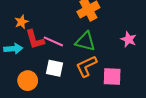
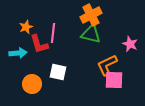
pink line: (53, 41) -> (53, 33), moved, turned 72
green triangle: (85, 41) -> (91, 34), moved
orange L-shape: (86, 66) -> (107, 65), moved

